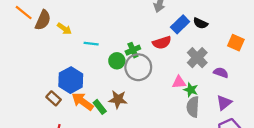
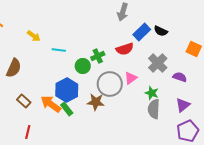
brown semicircle: (43, 20) -> (14, 68), moved
gray circle: (138, 67) -> (110, 84), moved
blue hexagon: (71, 80) -> (67, 90), moved
pink triangle: (179, 82) -> (131, 78), moved, turned -32
brown star: (118, 99) -> (96, 102), moved

